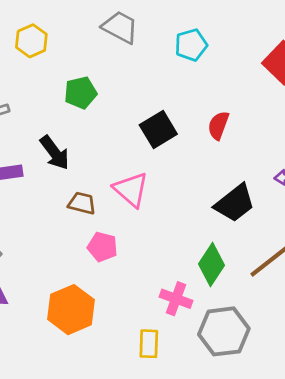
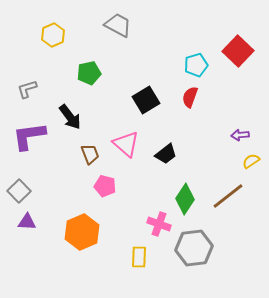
cyan pentagon: (191, 45) -> (196, 65), moved
brown trapezoid: (82, 203) -> (90, 154), turned 55
black trapezoid: (235, 203) -> (166, 154), moved, size x0.7

